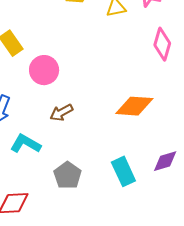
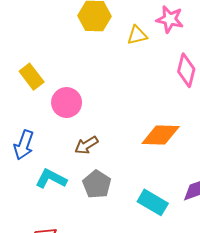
cyan rectangle: (123, 171) -> (153, 202), turned -32
gray pentagon: (68, 175) -> (97, 184), moved

